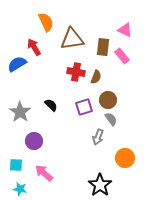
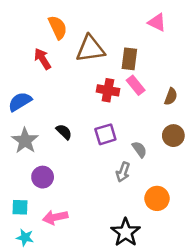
pink triangle: (125, 30) -> (157, 22), moved
pink rectangle: (122, 56) -> (136, 85), moved
blue semicircle: (17, 64) -> (20, 102), moved
red cross: (76, 72) -> (108, 90), moved
brown semicircle: (96, 77) -> (171, 97), moved
brown circle: (108, 100) -> (173, 136), moved
pink arrow: (44, 173) -> (55, 217), turned -54

